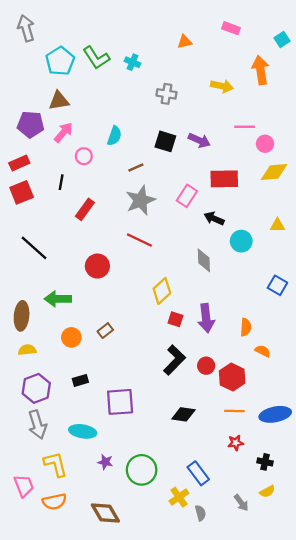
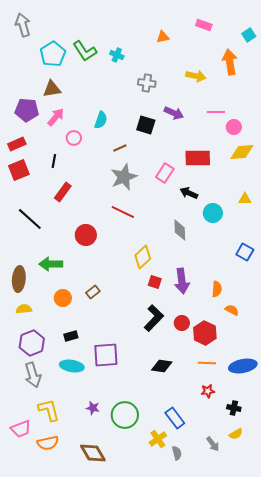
purple arrow: (199, 140) -> (174, 113), moved
red rectangle: (85, 209) -> (63, 192), moved
cyan ellipse: (83, 431) -> (72, 366), moved
pink trapezoid: (24, 486) -> (21, 429), turned 90

